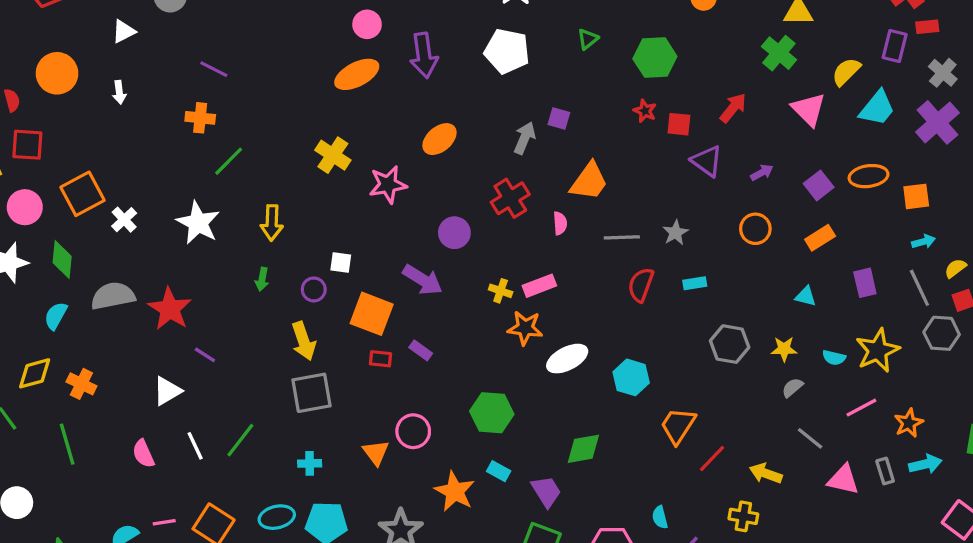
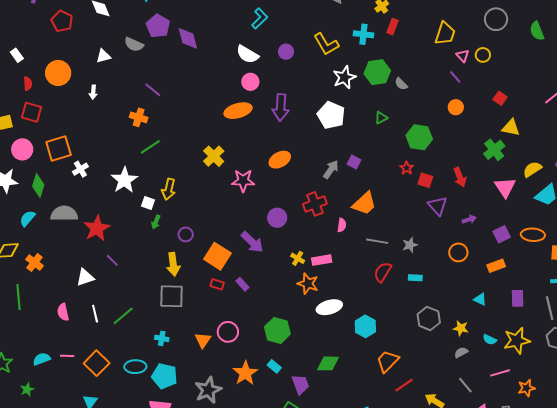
red arrow: (733, 108) -> (460, 177), turned 108
white square: (341, 262) -> (148, 203), moved

